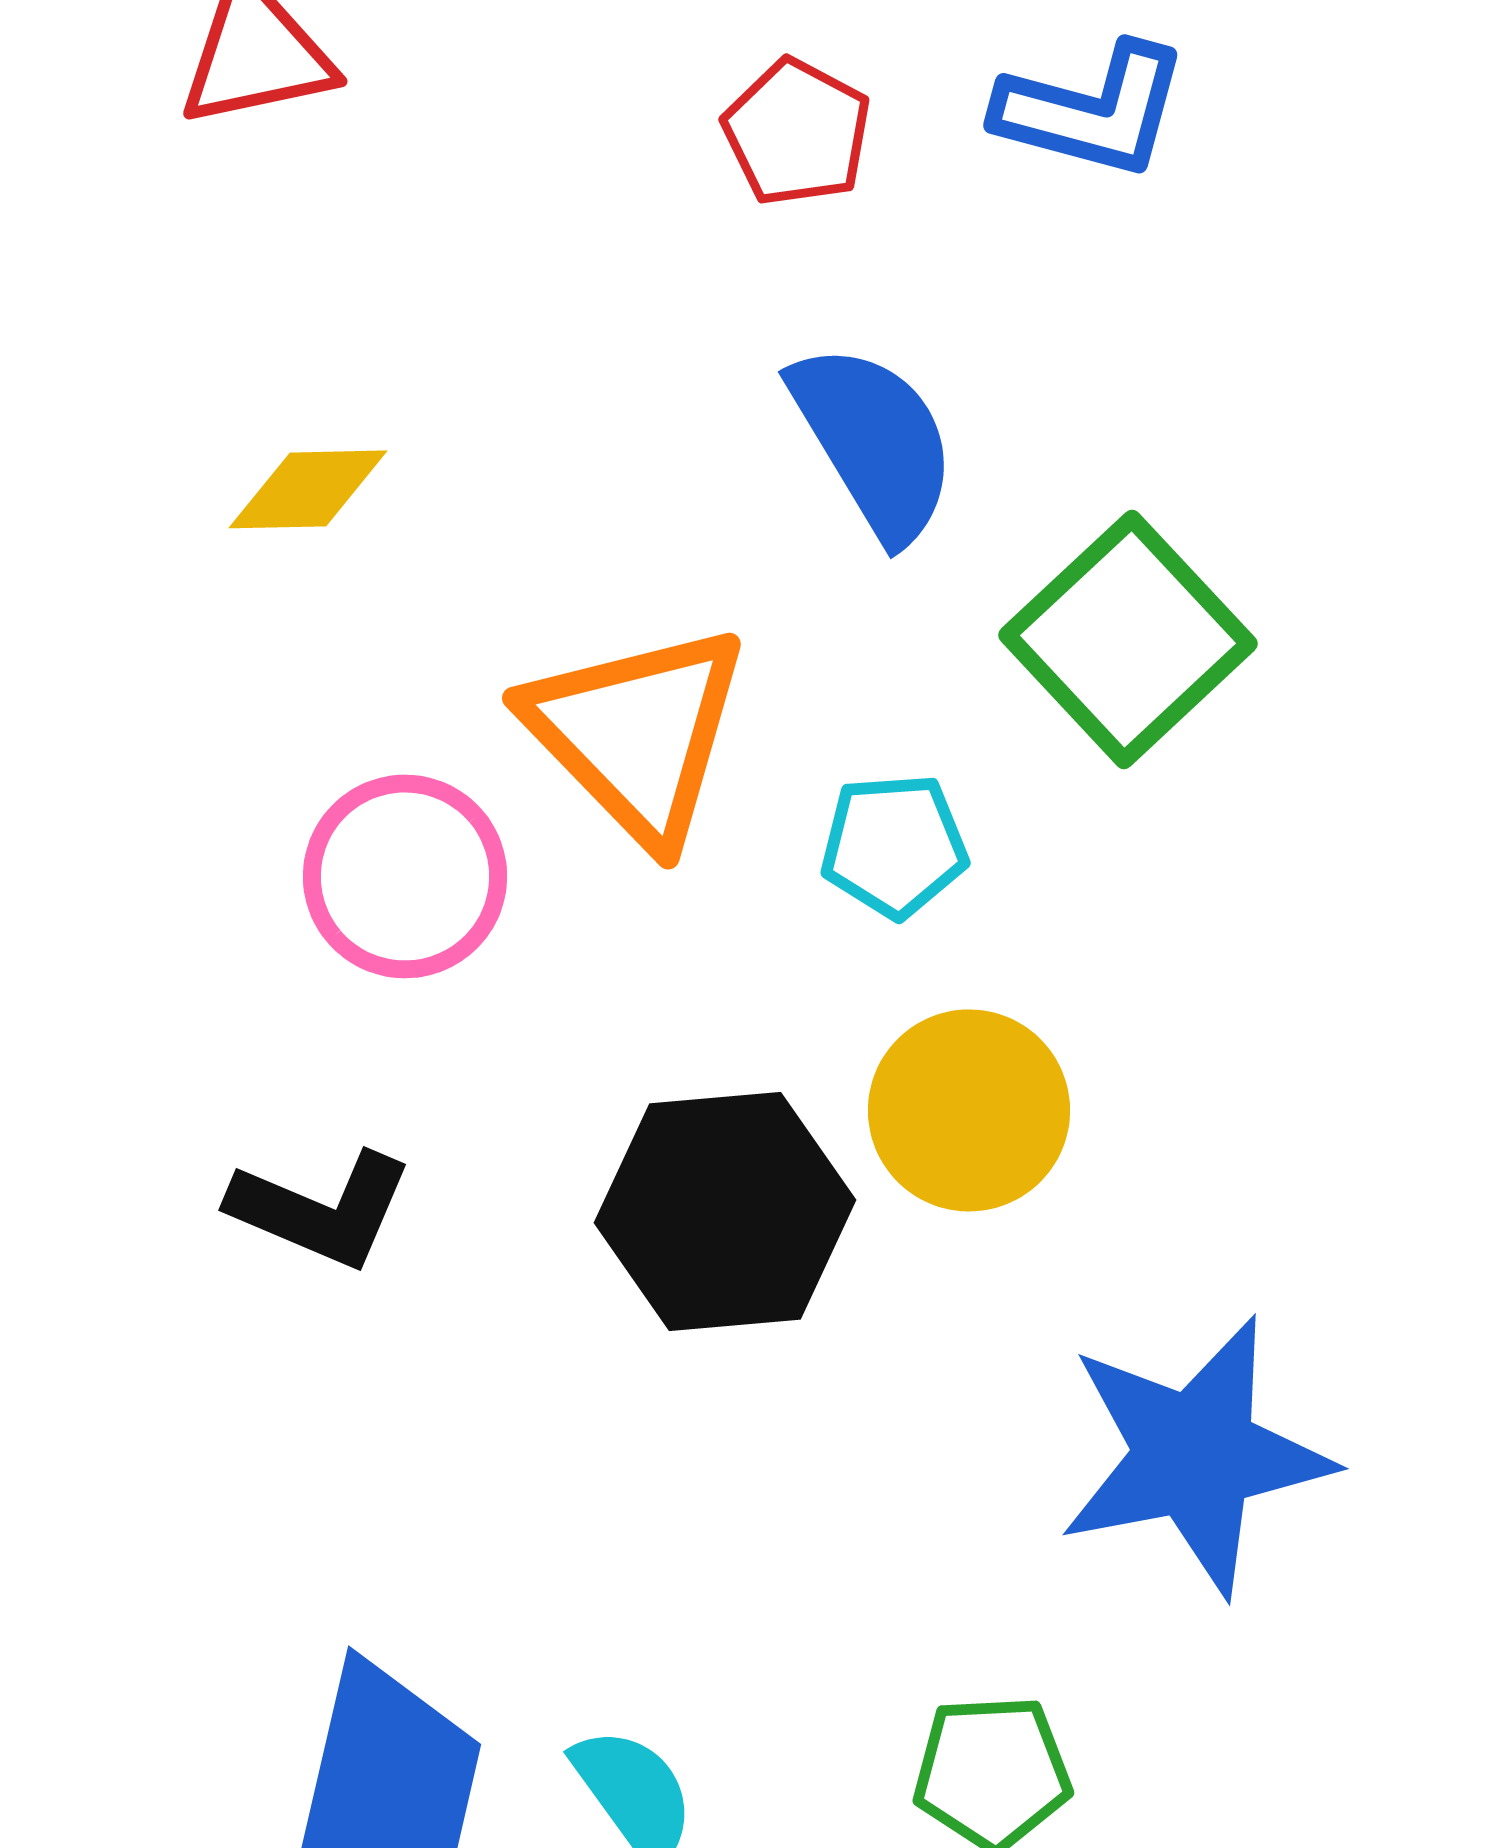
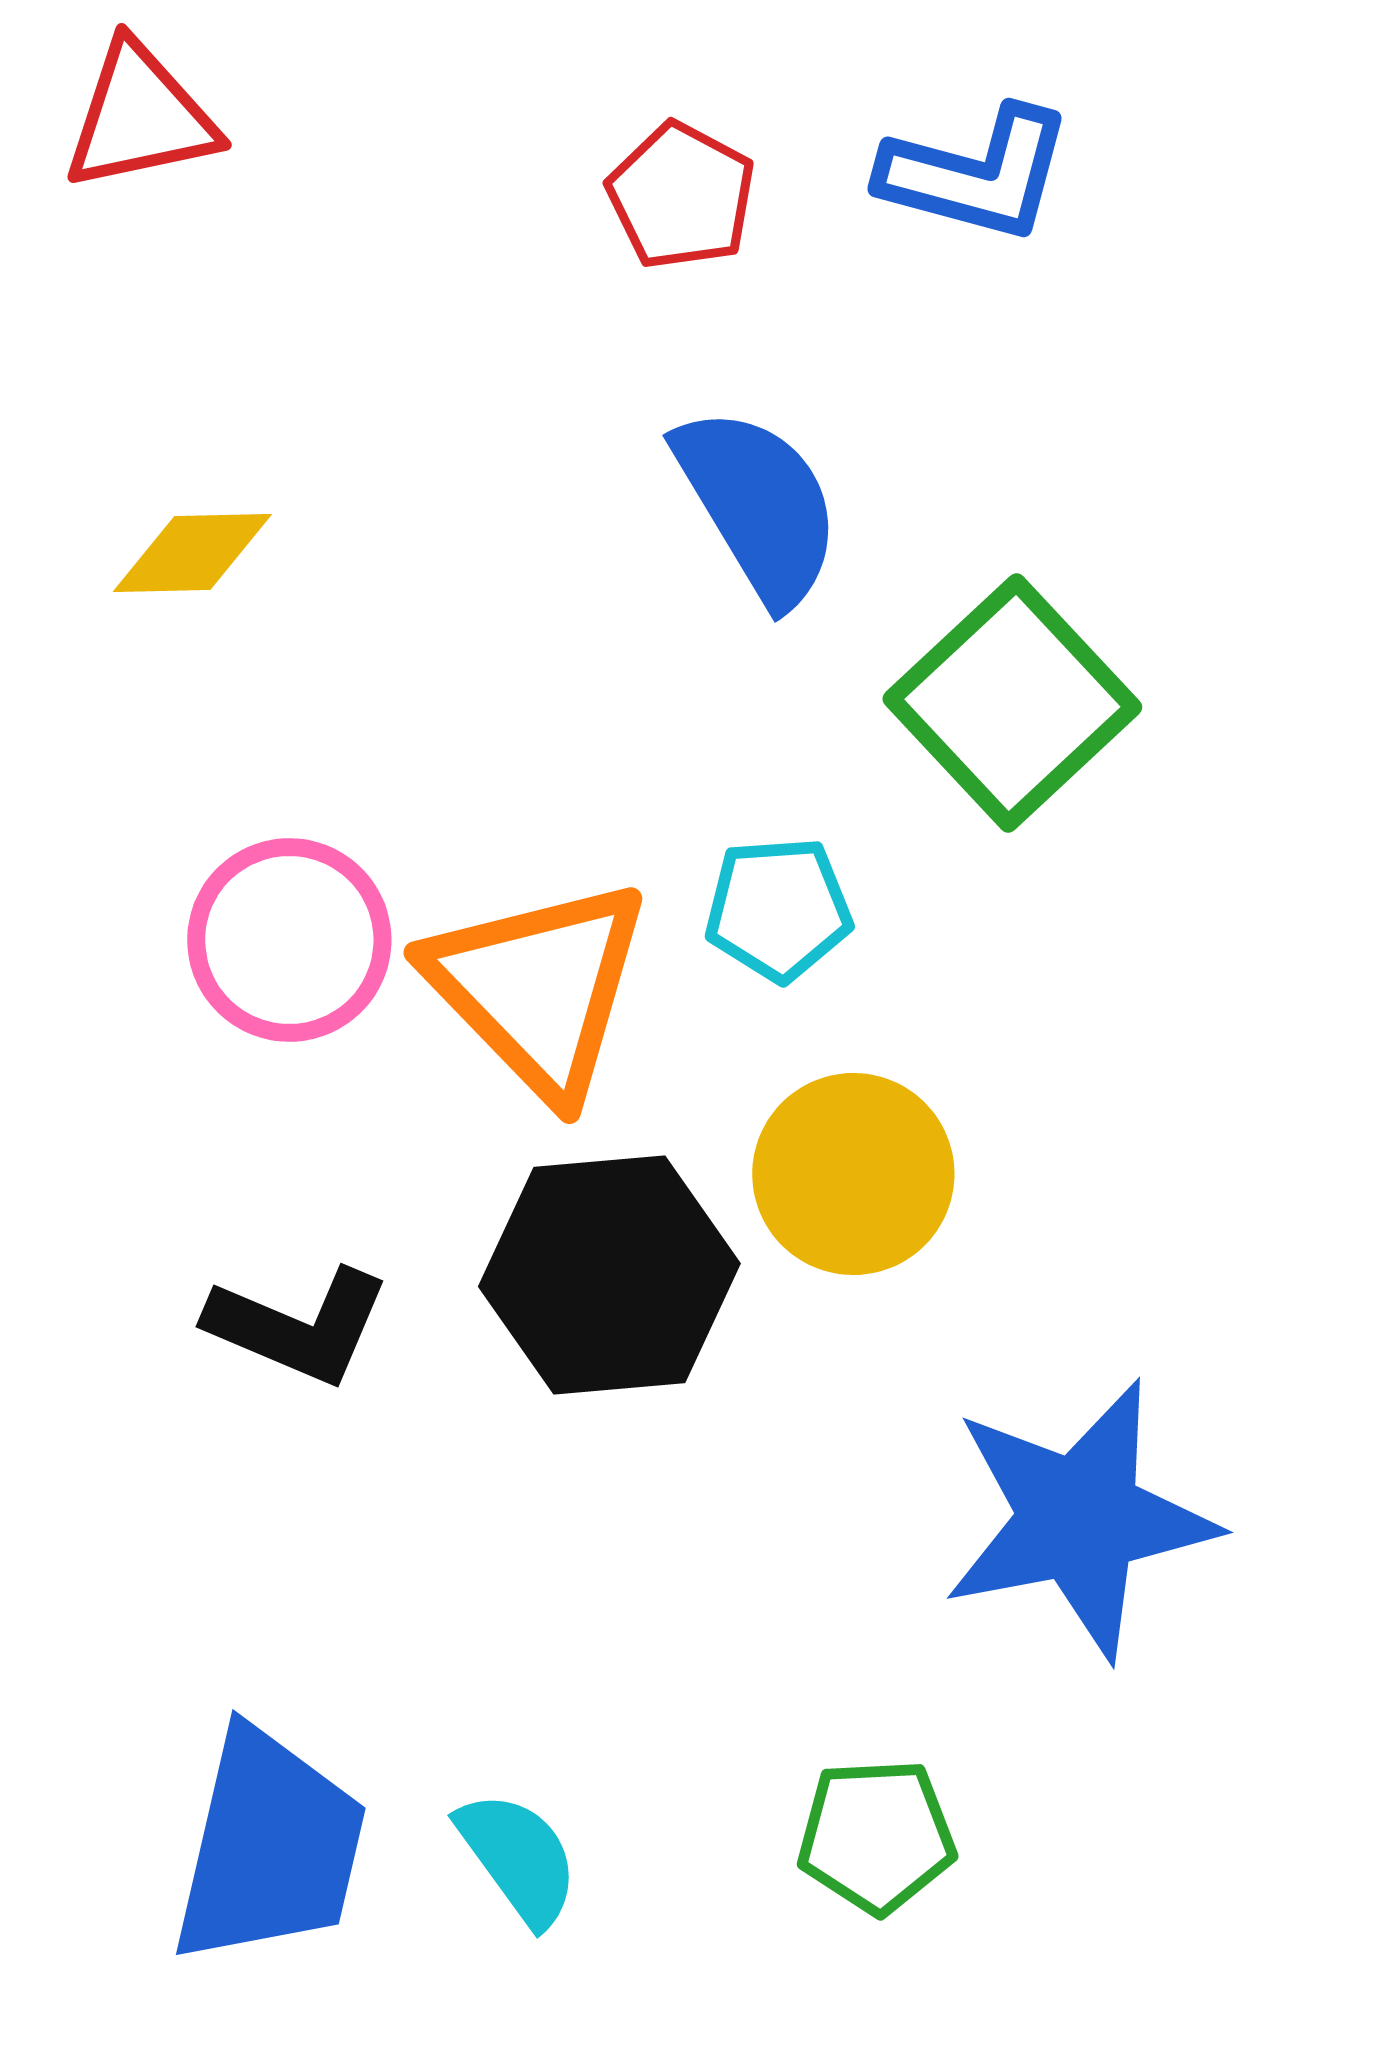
orange triangle: (637, 733) -> (538, 988), moved
black L-shape: (321, 1209) -> (298, 1326), moved

